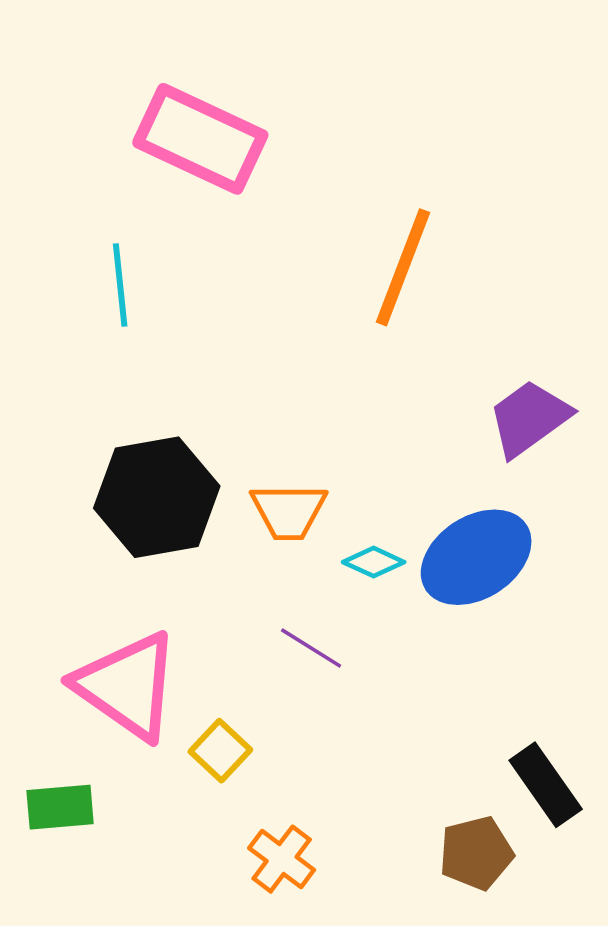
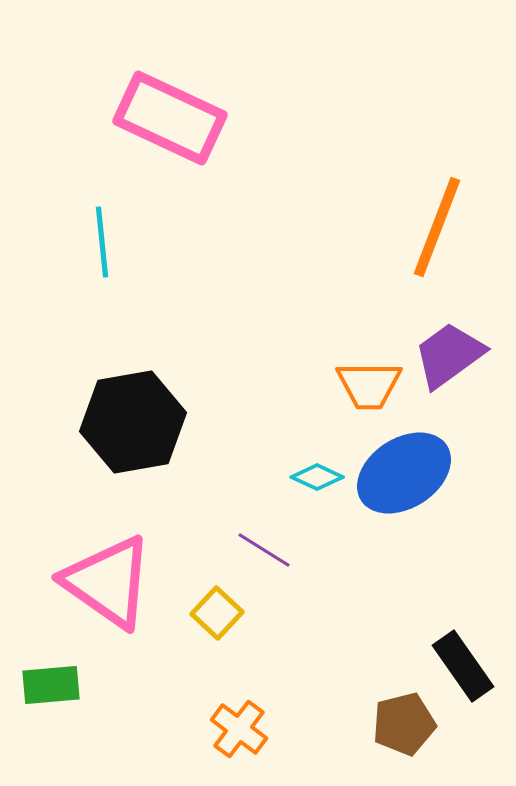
orange line: (403, 267) -> (437, 227), moved
orange trapezoid: (289, 511) -> (369, 385), moved
yellow square: (220, 751) -> (217, 613), moved

